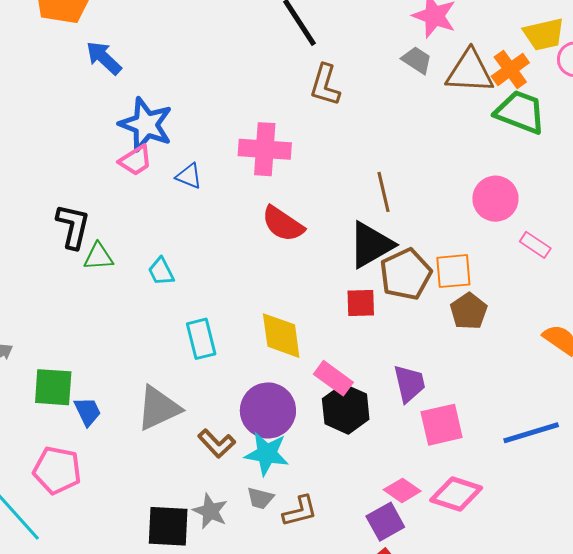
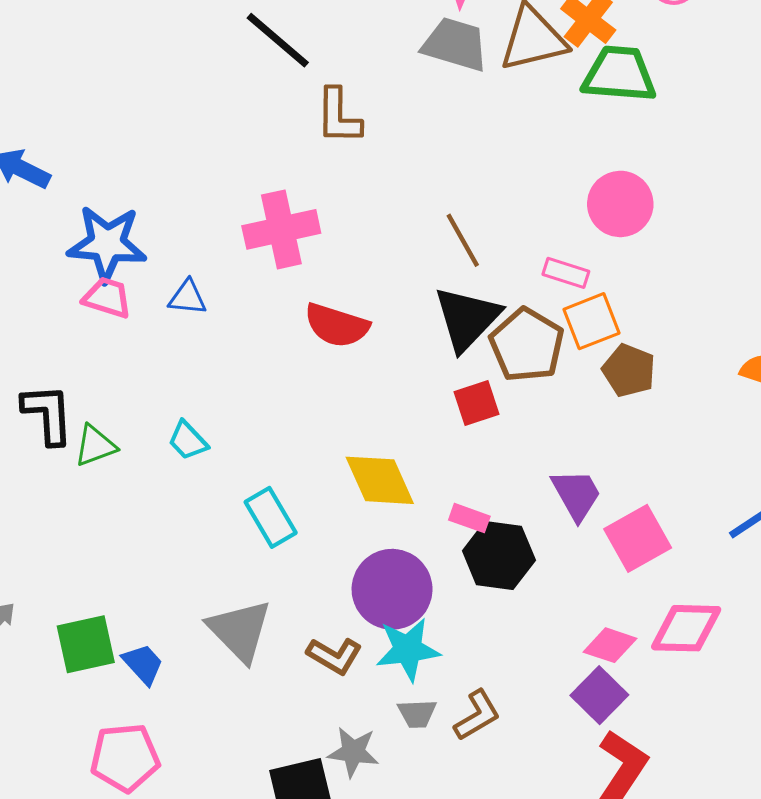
gray trapezoid: (417, 60) -> (455, 44), size x1.5
pink trapezoid: (135, 160) -> (107, 298), turned -114
pink rectangle: (535, 245) -> (566, 273), moved
pink rectangle: (333, 378) -> (469, 518), size x0.7
gray triangle: (158, 408) -> (240, 631), turned -33

